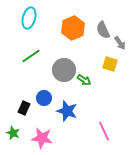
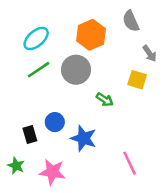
cyan ellipse: (29, 18) -> (36, 39), moved, turned 35
gray semicircle: (103, 30) -> (131, 21), moved
gray circle: (64, 70) -> (76, 70), moved
black rectangle: (24, 108) -> (30, 135), turned -40

